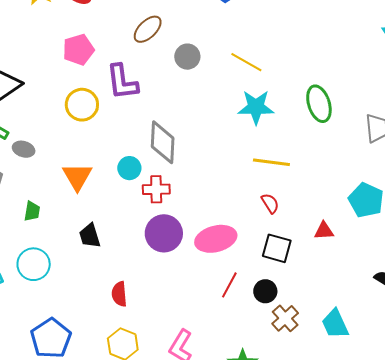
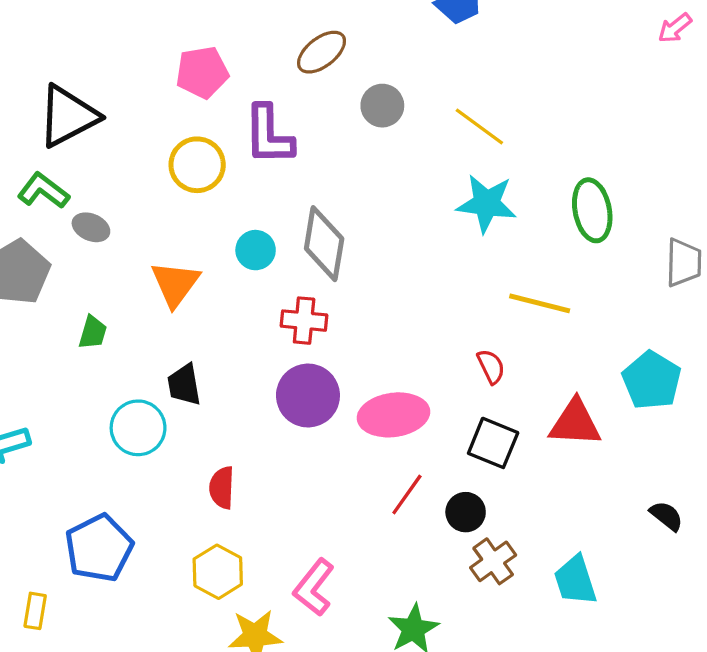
yellow line: (271, 162) -> (540, 303), moved
cyan circle: (129, 168) -> (256, 250), moved
red triangle: (324, 231) -> (575, 423), size x1.6
cyan circle: (34, 264) -> (138, 428), moved

